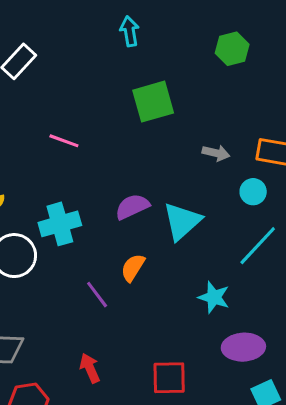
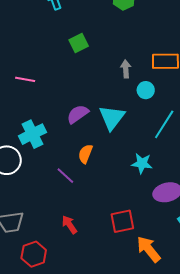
green square: (153, 102) -> (79, 43), size x0.7
gray arrow: (216, 153) -> (126, 69), turned -96
cyan circle: (253, 192) -> (146, 90), moved

